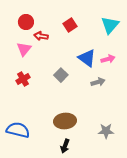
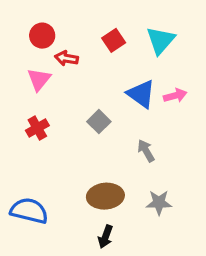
cyan triangle: (110, 25) -> (161, 40), moved
gray arrow: (98, 82) -> (146, 151), moved, turned -104
gray star: (106, 131) -> (159, 203), moved

